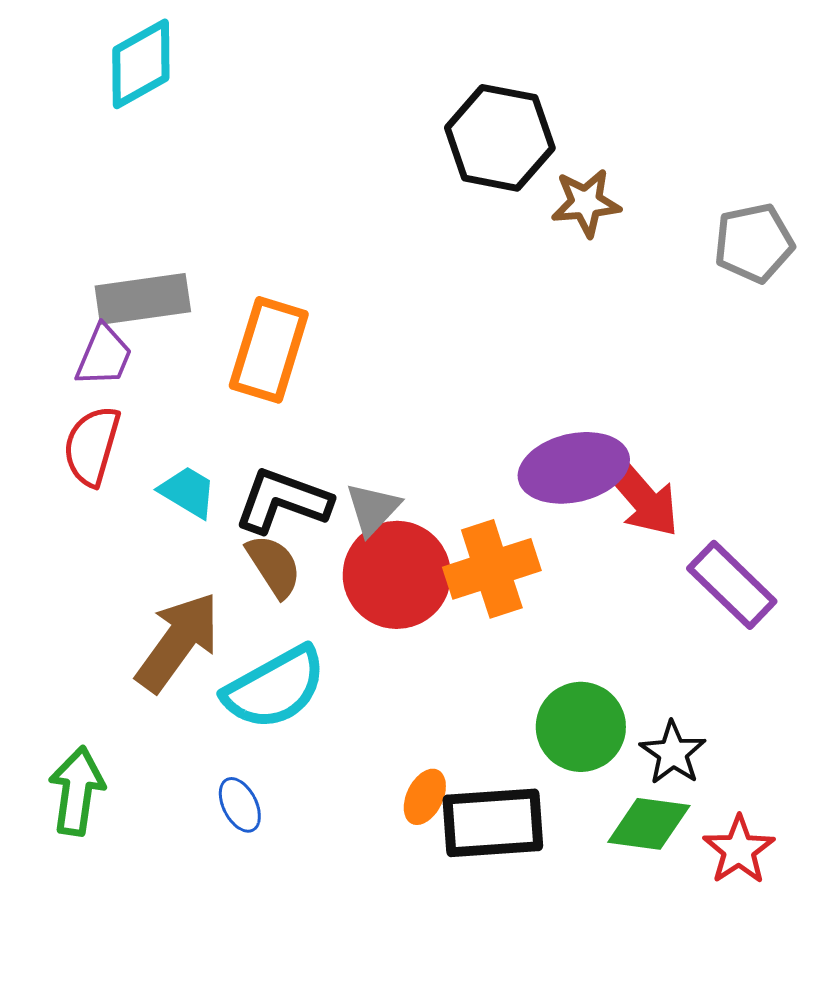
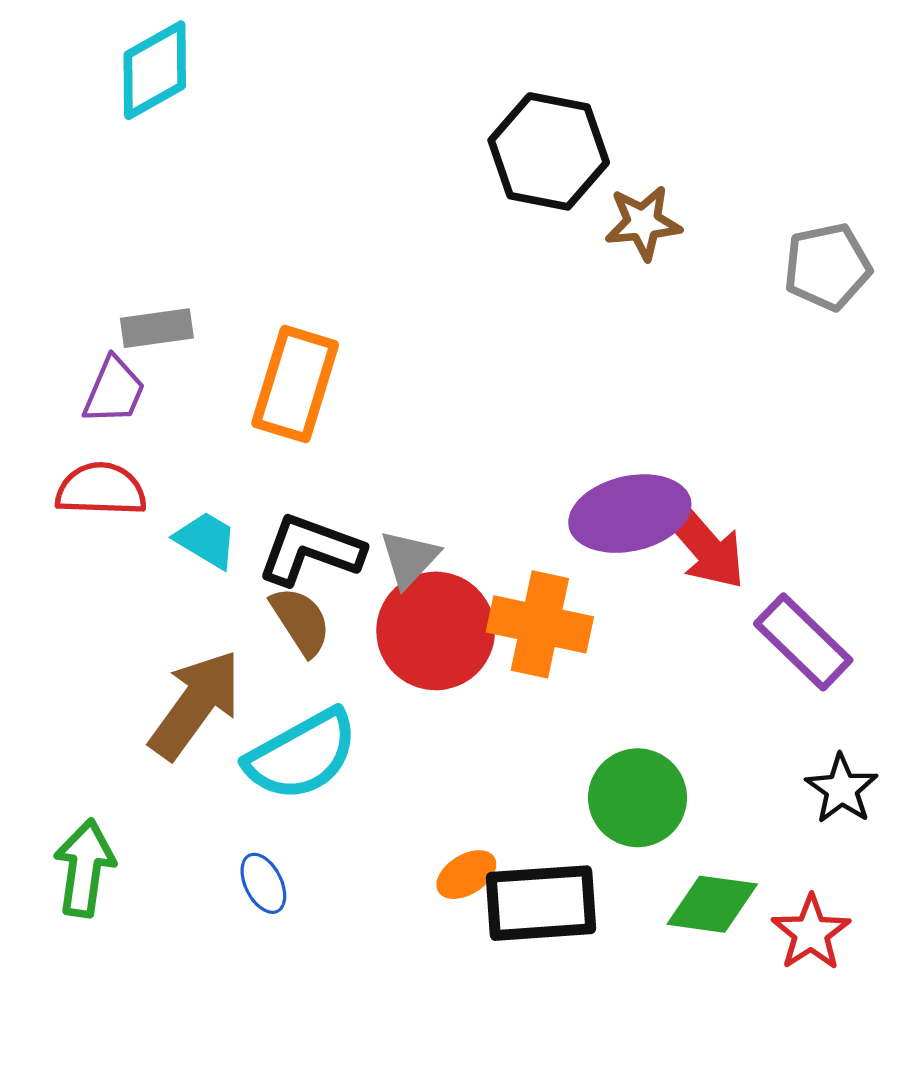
gray rectangle: (143, 299) -> (157, 328), size x0.7
red semicircle: (92, 446) -> (101, 489), turned 76
orange cross: (492, 569) -> (540, 624), turned 30
black star: (673, 753) -> (842, 789), moved
orange ellipse: (425, 797) -> (466, 875), turned 32

